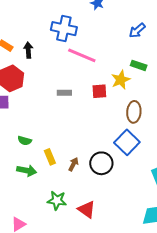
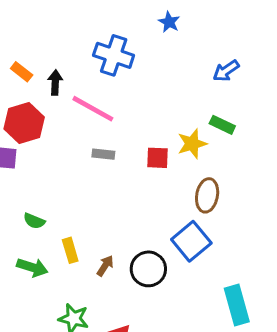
pink line: (82, 55) -> (93, 109), moved

